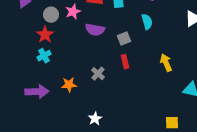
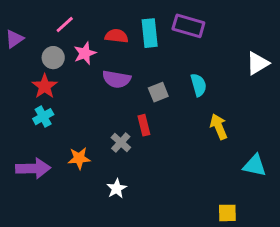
cyan semicircle: (147, 22) -> (199, 85), moved
red rectangle: (125, 62) -> (144, 125), moved
white star: (95, 119) -> (117, 189), moved

